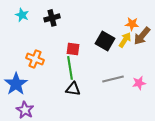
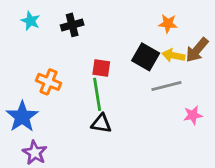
orange star: (132, 24) -> (168, 24), moved
yellow arrow: (125, 40) -> (173, 56), turned -112
gray line: (113, 79) -> (166, 86), moved

